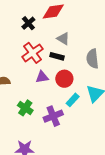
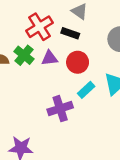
green cross: (25, 108) -> (24, 55), moved

